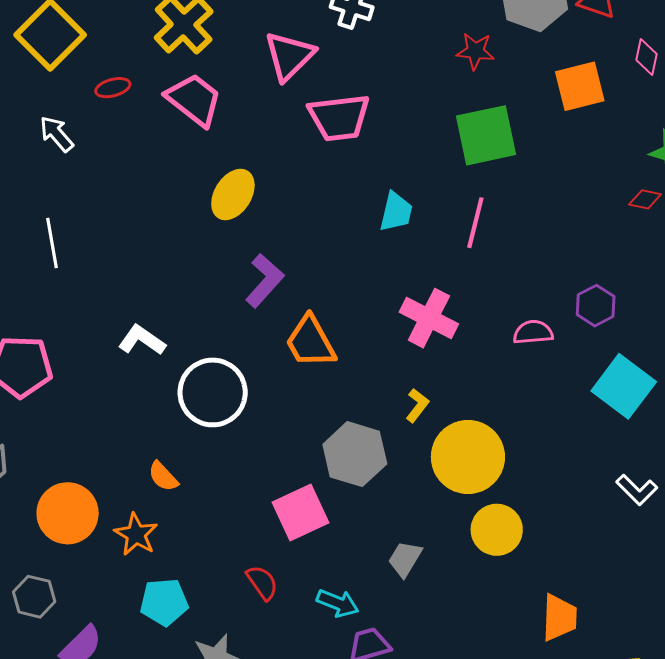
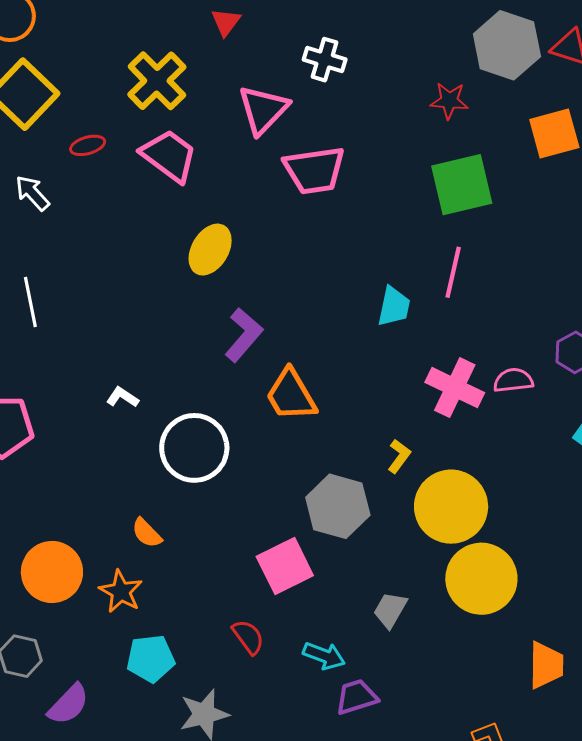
cyan trapezoid: (396, 212) -> (394, 306), moved
pink cross: (429, 318) -> (455, 388), moved
white L-shape: (142, 340) -> (122, 397), size x0.7
yellow circle: (497, 530) -> (481, 579), size x1.4

